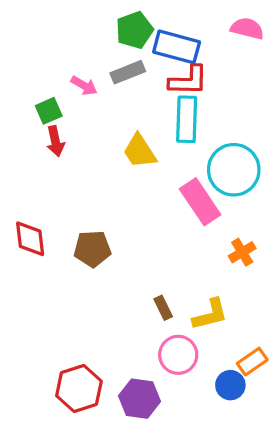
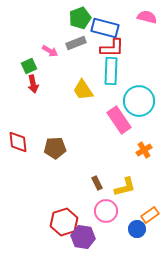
red hexagon: (79, 388) -> (64, 222), moved

